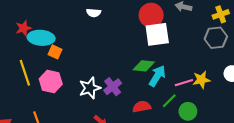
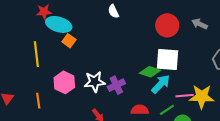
white semicircle: (94, 13) -> (113, 11), turned 48
white square: (157, 34) -> (167, 60), moved
yellow star: (201, 80) -> (202, 97), size x1.4
pink hexagon: (51, 82) -> (64, 82), moved

